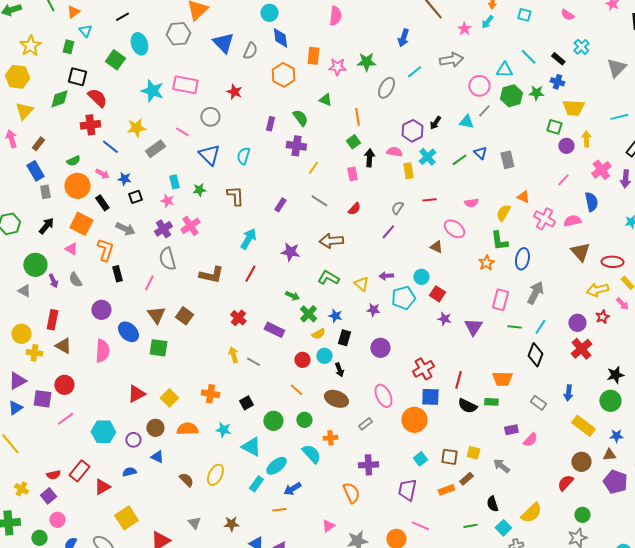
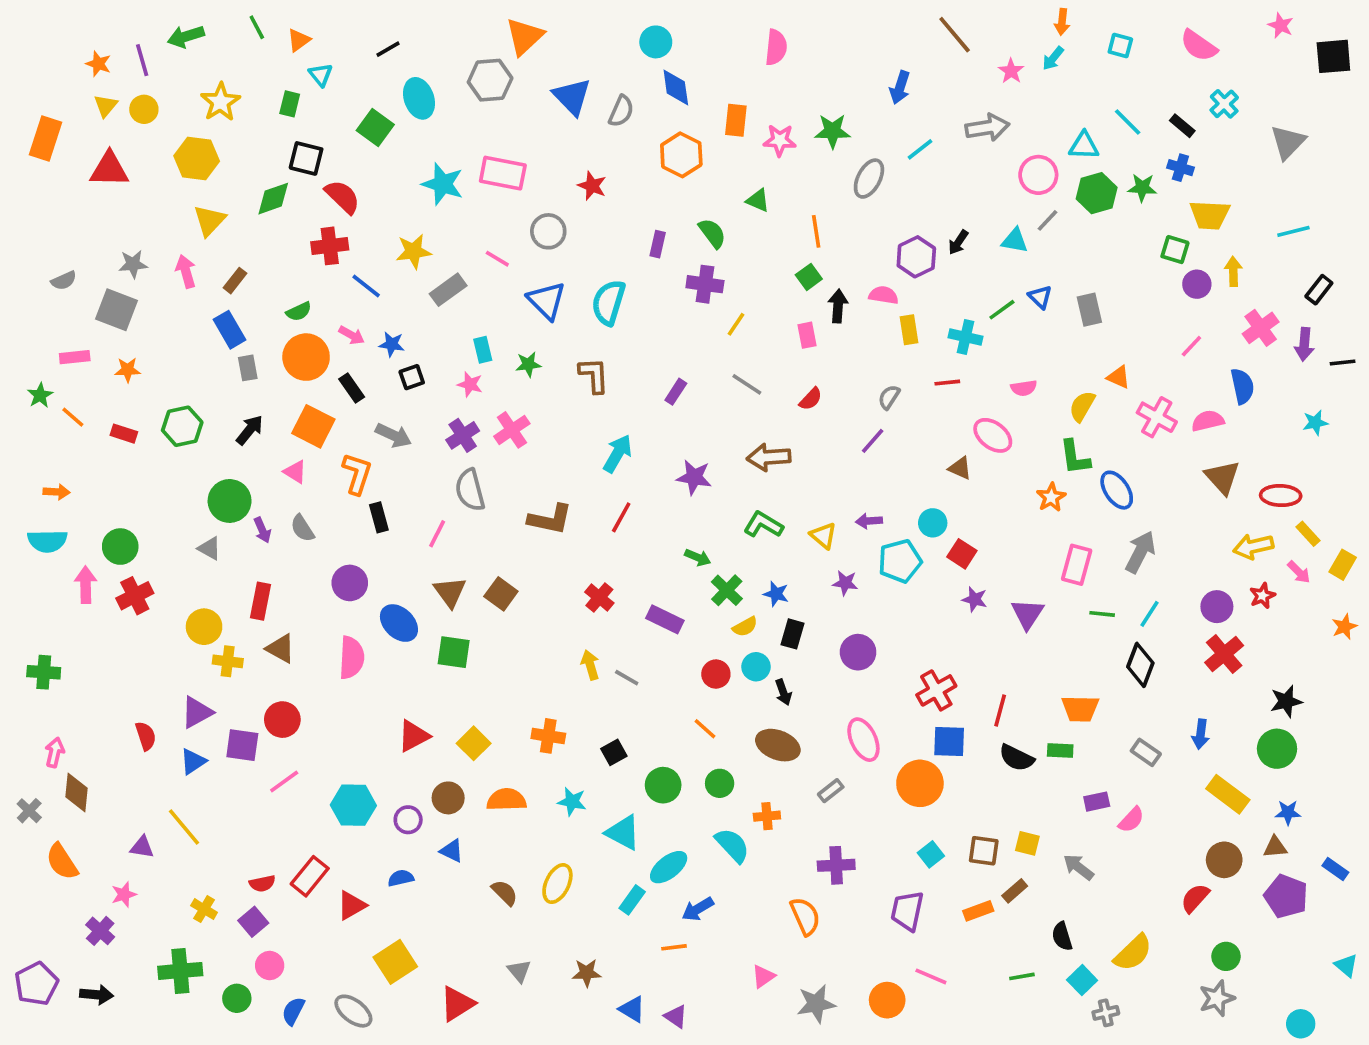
pink semicircle: (567, 15) -> (1199, 46), size x1.5
cyan semicircle: (243, 156) -> (608, 302), size x1.4
cyan cross: (427, 157) -> (965, 337), moved, turned -36
blue ellipse: (522, 259) -> (1117, 490), turned -45

